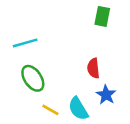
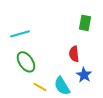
green rectangle: (102, 16) -> (85, 23), moved

